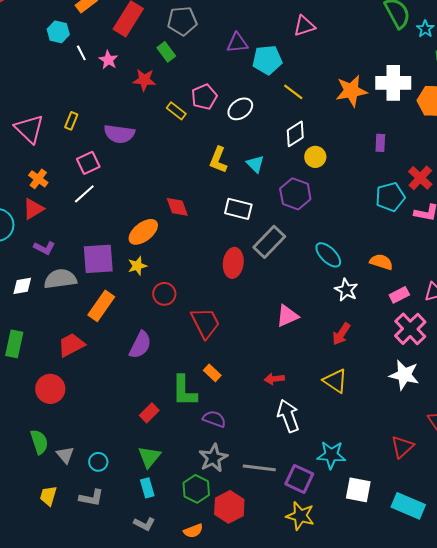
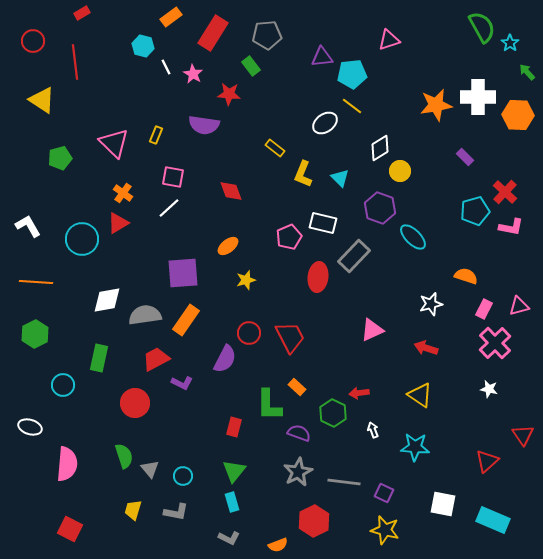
yellow line: (293, 92) -> (352, 106), moved
pink pentagon: (204, 97) -> (289, 237), moved
yellow rectangle: (176, 111) -> (275, 148), moved
purple semicircle: (119, 134) -> (204, 125), moved
purple rectangle: (380, 143) -> (465, 157), turned -48
pink square: (88, 163) -> (173, 177), turned 35
red diamond: (177, 207) -> (231, 191), moved
orange ellipse: (143, 232) -> (228, 246), size x0.7
purple L-shape: (44, 248) -> (182, 383), moved
cyan ellipse: (328, 255) -> (413, 237), moved
yellow star: (137, 266) -> (246, 280), moved
gray semicircle: (60, 279) -> (145, 315), moved
white diamond: (22, 286) -> (107, 300), size x1.4
white star: (346, 290) -> (431, 304), turned 30
red circle: (164, 294) -> (249, 333), moved
pink rectangle: (399, 295) -> (484, 309), turned -36
red arrow: (341, 334) -> (426, 348), turned 75
white star: (404, 375) -> (489, 389), size x0.6
red rectangle: (149, 413) -> (234, 427), turned -30
white arrow: (288, 416) -> (373, 430), size x0.5
cyan star: (331, 455) -> (415, 447), moved
purple square: (299, 479) -> (384, 493), size x0.7
green hexagon: (196, 489) -> (333, 413), moved

